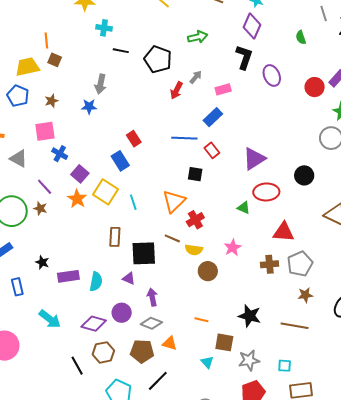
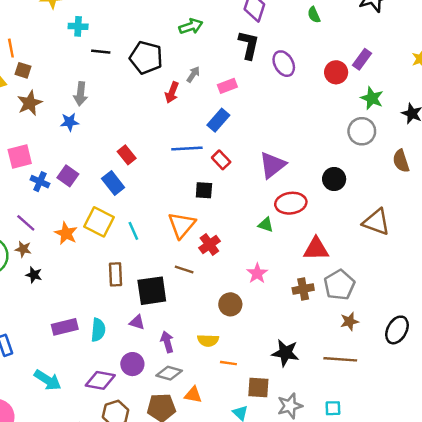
brown star: (51, 101) -> (30, 103), moved, size x1.5
purple square: (80, 174) -> (68, 176), moved
yellow semicircle: (194, 250) -> (208, 340), moved
black star: (42, 262) -> (34, 275), moved

